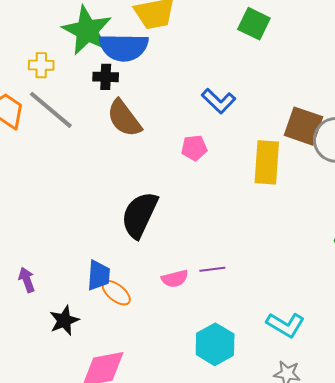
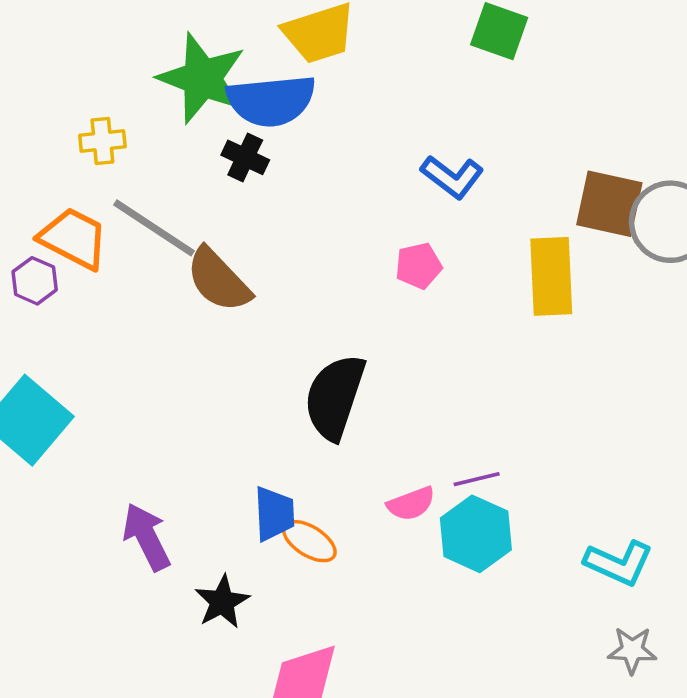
yellow cross: (41, 65) -> (102, 141), moved
black cross: (106, 77) -> (245, 157), turned 30
brown semicircle: (124, 118) -> (218, 280), moved
purple arrow: (27, 280) -> (147, 537), size x1.5
cyan hexagon: (215, 344) -> (476, 534), moved

